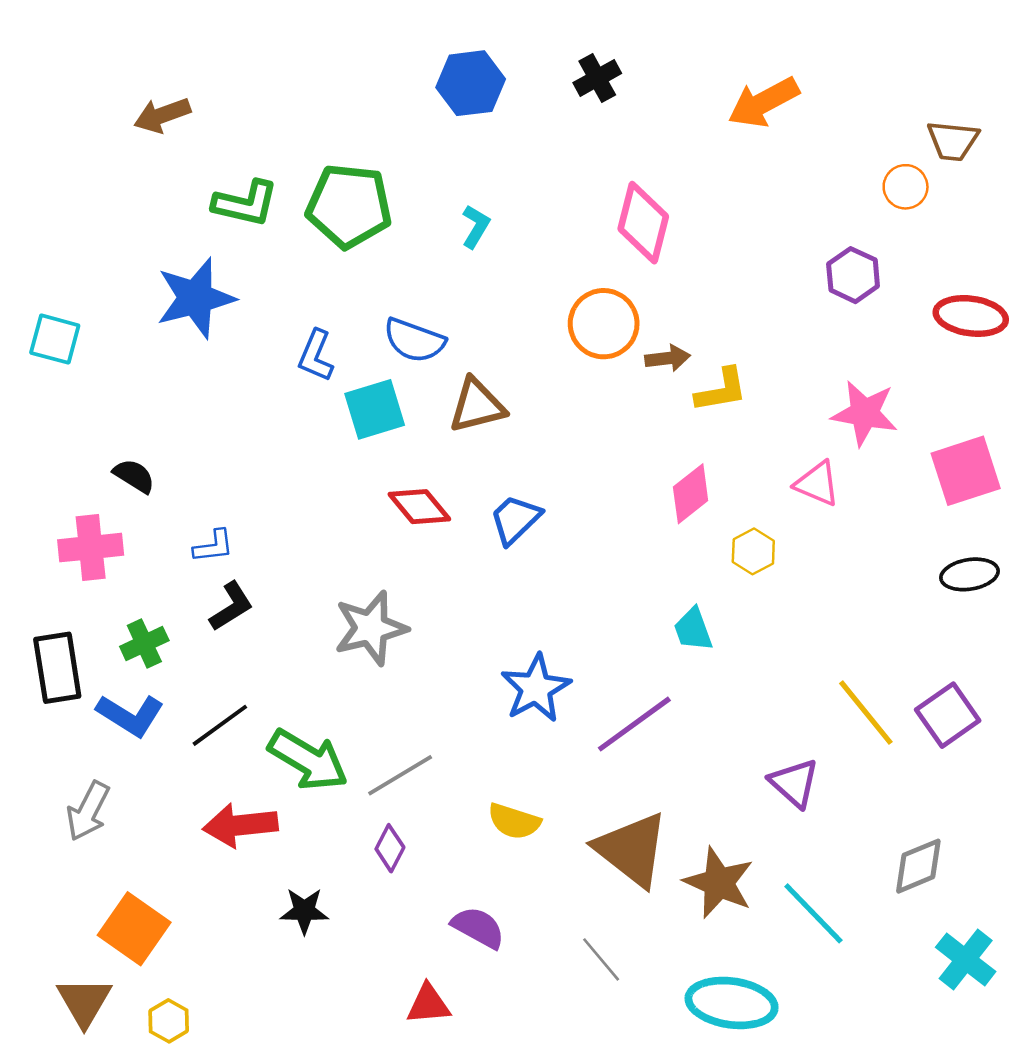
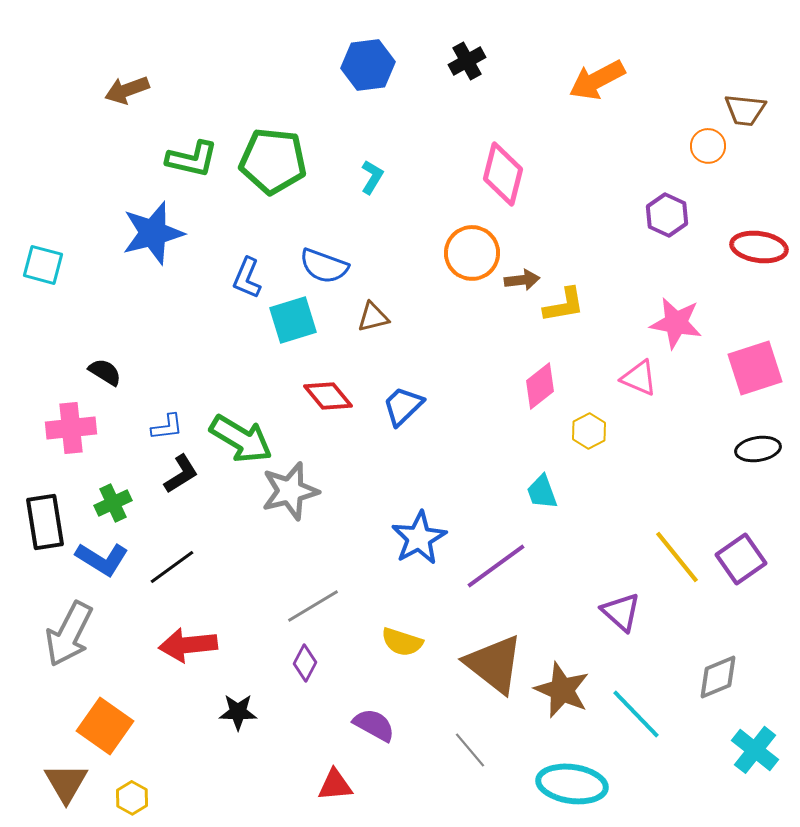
brown triangle: (477, 406) -> (373, 317), size x0.7
green arrow: (308, 760) -> (241, 439), moved
gray arrow: (88, 811) -> (69, 634), size x1.4

